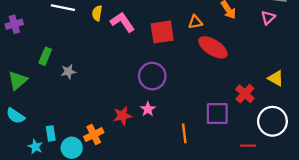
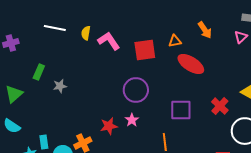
purple square: (217, 114) -> (181, 110), moved

